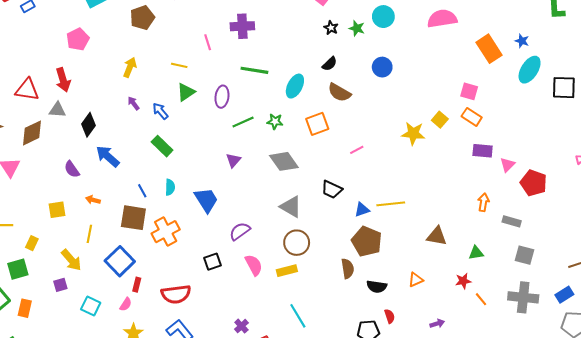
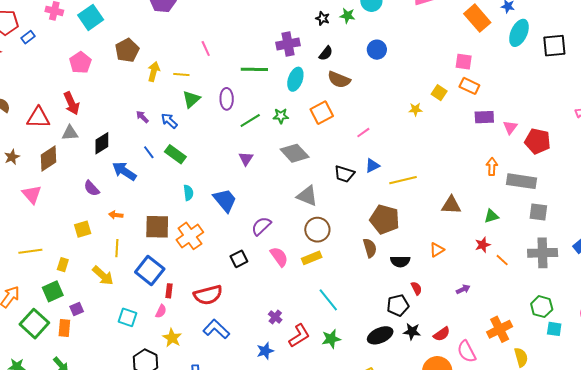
brown pentagon: (142, 18) -> (127, 50), moved
purple cross: (242, 26) -> (288, 44), moved
yellow arrow: (130, 67) -> (154, 72), moved
black diamond: (89, 125) -> (102, 143), turned 30
yellow star: (413, 133) -> (415, 109), size x0.6
blue line: (142, 191) -> (149, 152), moved
blue triangle: (362, 210) -> (372, 166), moved
gray rectangle: (512, 221) -> (521, 181), size x1.6
purple square: (60, 285) -> (77, 309), moved

